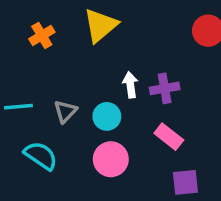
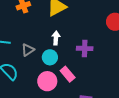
white arrow: (130, 85) -> (56, 38), moved
pink rectangle: (169, 137) -> (68, 74), moved

